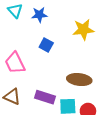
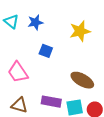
brown ellipse: (79, 80) -> (82, 80), turned 30

